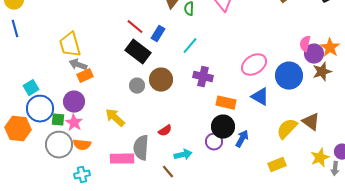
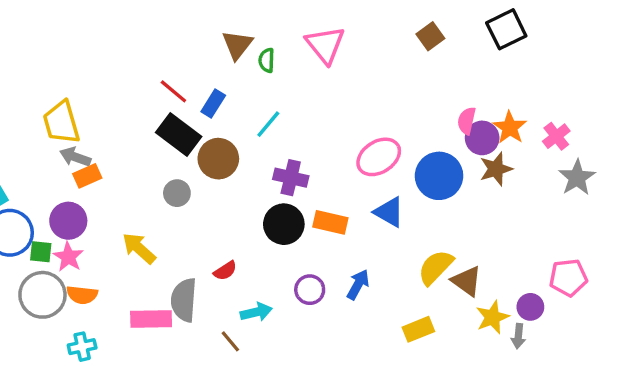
brown circle: (161, 80) -> (218, 159), moved
brown triangle: (311, 122) -> (467, 281), moved
black circle: (223, 127) -> (284, 224), moved

